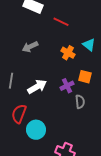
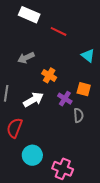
orange cross: (68, 53) -> (49, 75), moved
purple cross: (67, 86) -> (65, 99), turned -32
cyan circle: (36, 130) -> (32, 155), moved

